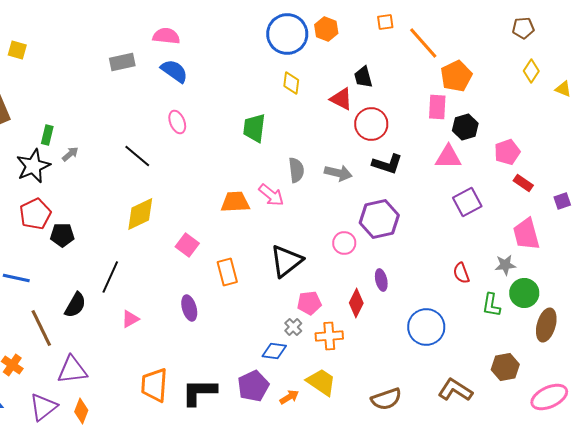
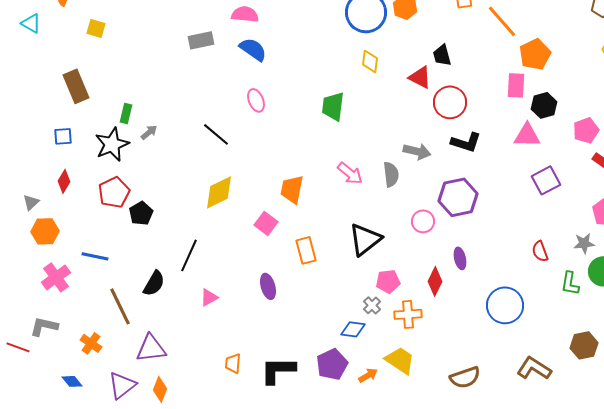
gray semicircle: (296, 170) -> (391, 174), moved
orange trapezoid: (235, 202) -> (292, 189), moved, turned -76
black pentagon: (62, 235) -> (141, 213), turned -30
orange trapezoid: (154, 385) -> (233, 363), size x0.6

